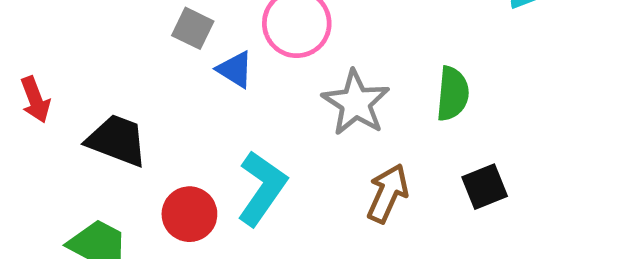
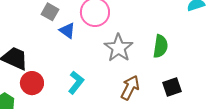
cyan L-shape: (262, 188) -> (76, 82), size x0.7
red circle: (189, 214) -> (32, 83), moved

